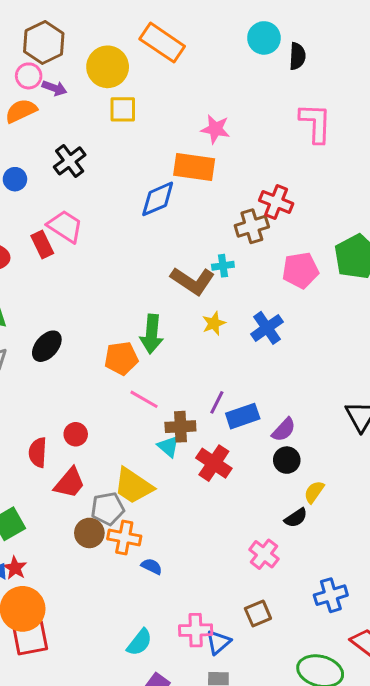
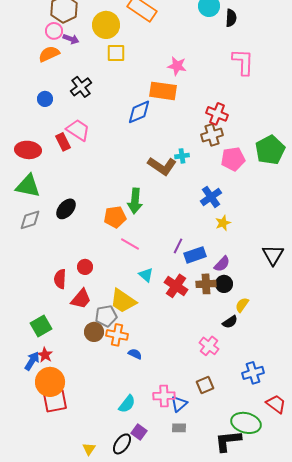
brown cross: (252, 226) -> (212, 135), moved
yellow star: (214, 323) -> (223, 223), moved
brown cross: (180, 427) -> (206, 284), moved

